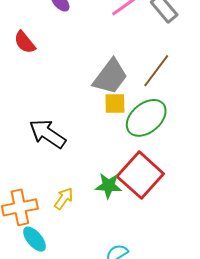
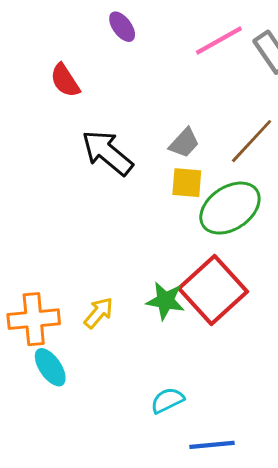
gray trapezoid: (110, 77) -> (184, 143), size x0.6
black arrow: (47, 134) -> (107, 153), moved

